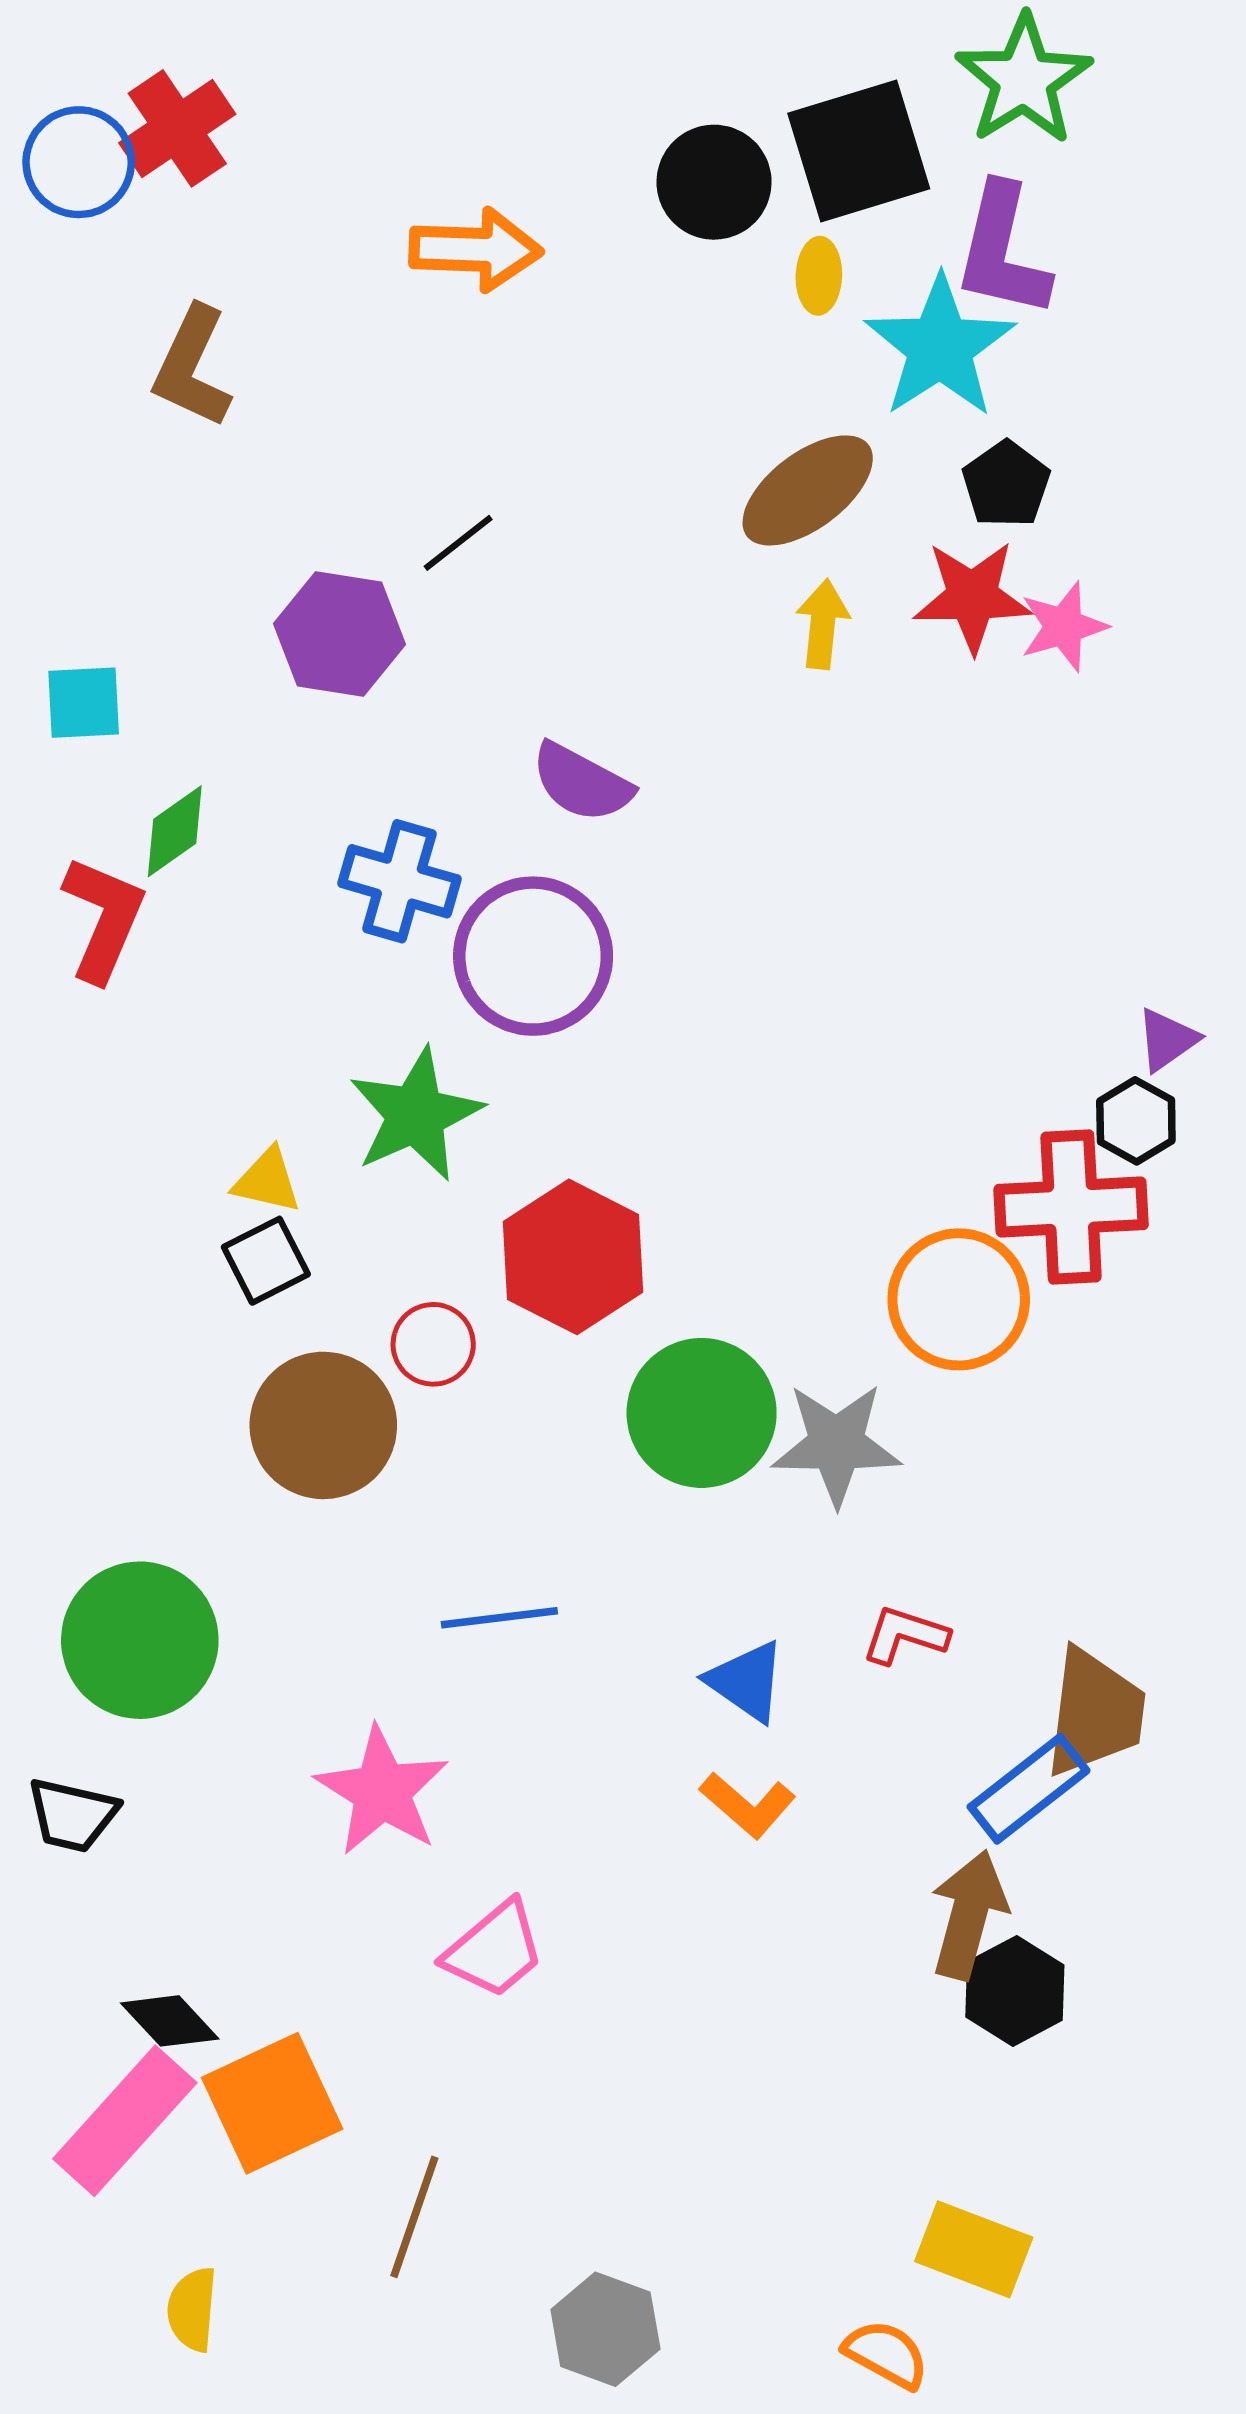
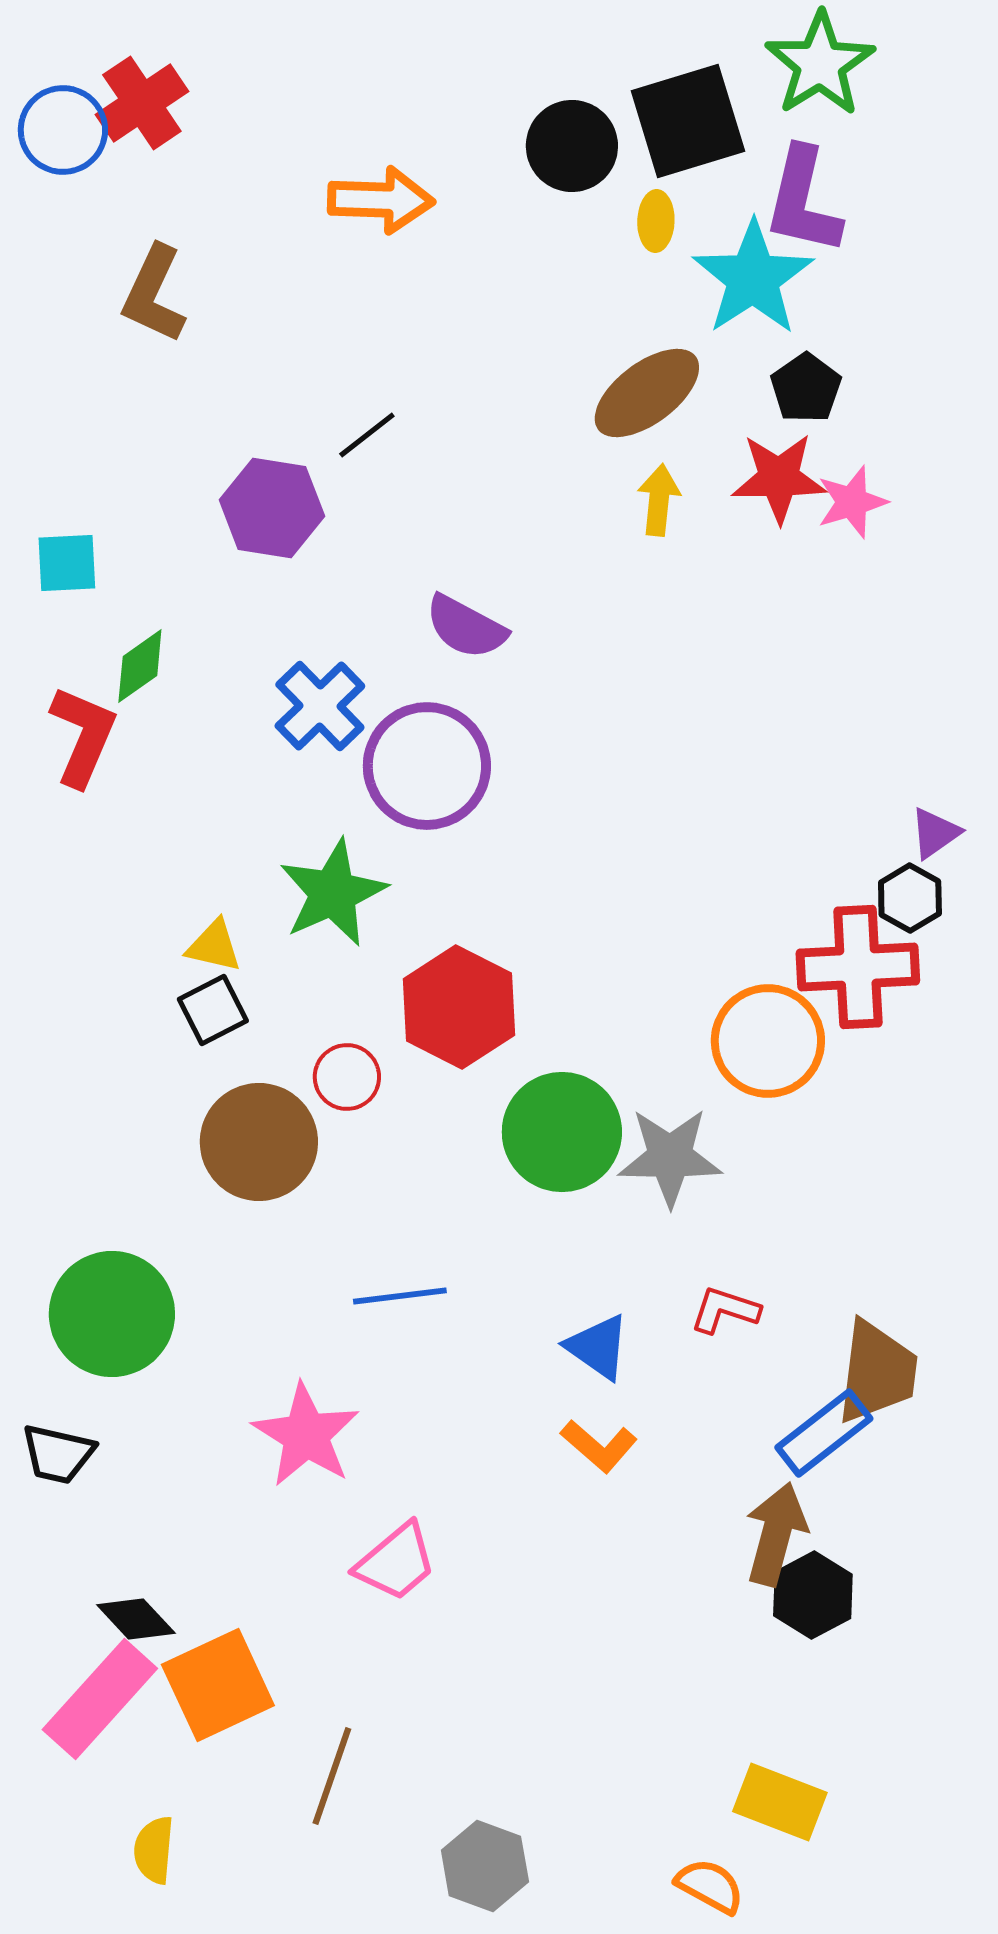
blue cross: (399, 881) -> (320, 706), turned 30

